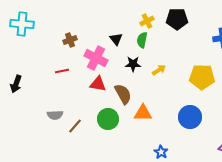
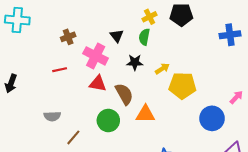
yellow pentagon: (202, 77) -> (182, 86), moved
blue circle: (190, 117) -> (212, 118), moved
brown line: (75, 126) -> (73, 137), moved

